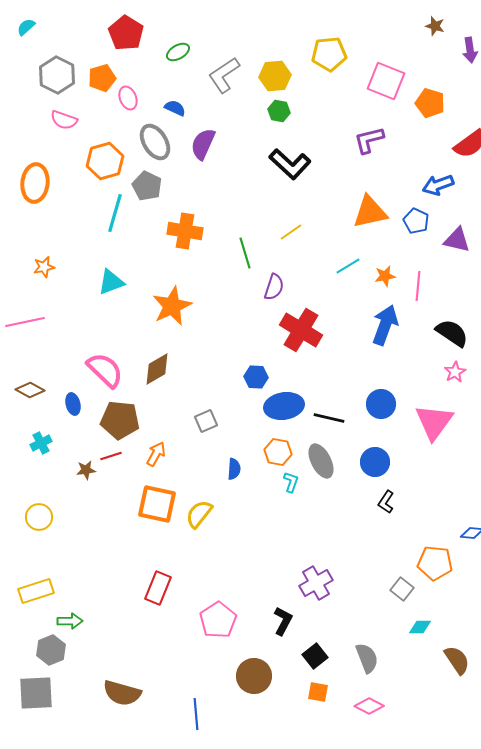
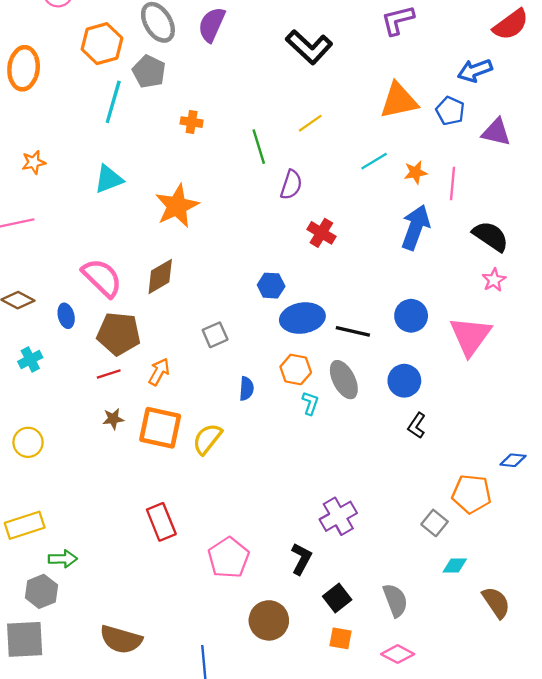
orange cross: (185, 231) -> (192, 122), size x0.6
red cross: (301, 330) -> (321, 233), size x0.6
brown star: (86, 470) -> (113, 419), moved
red rectangle: (158, 588) -> (161, 522), turned -44

